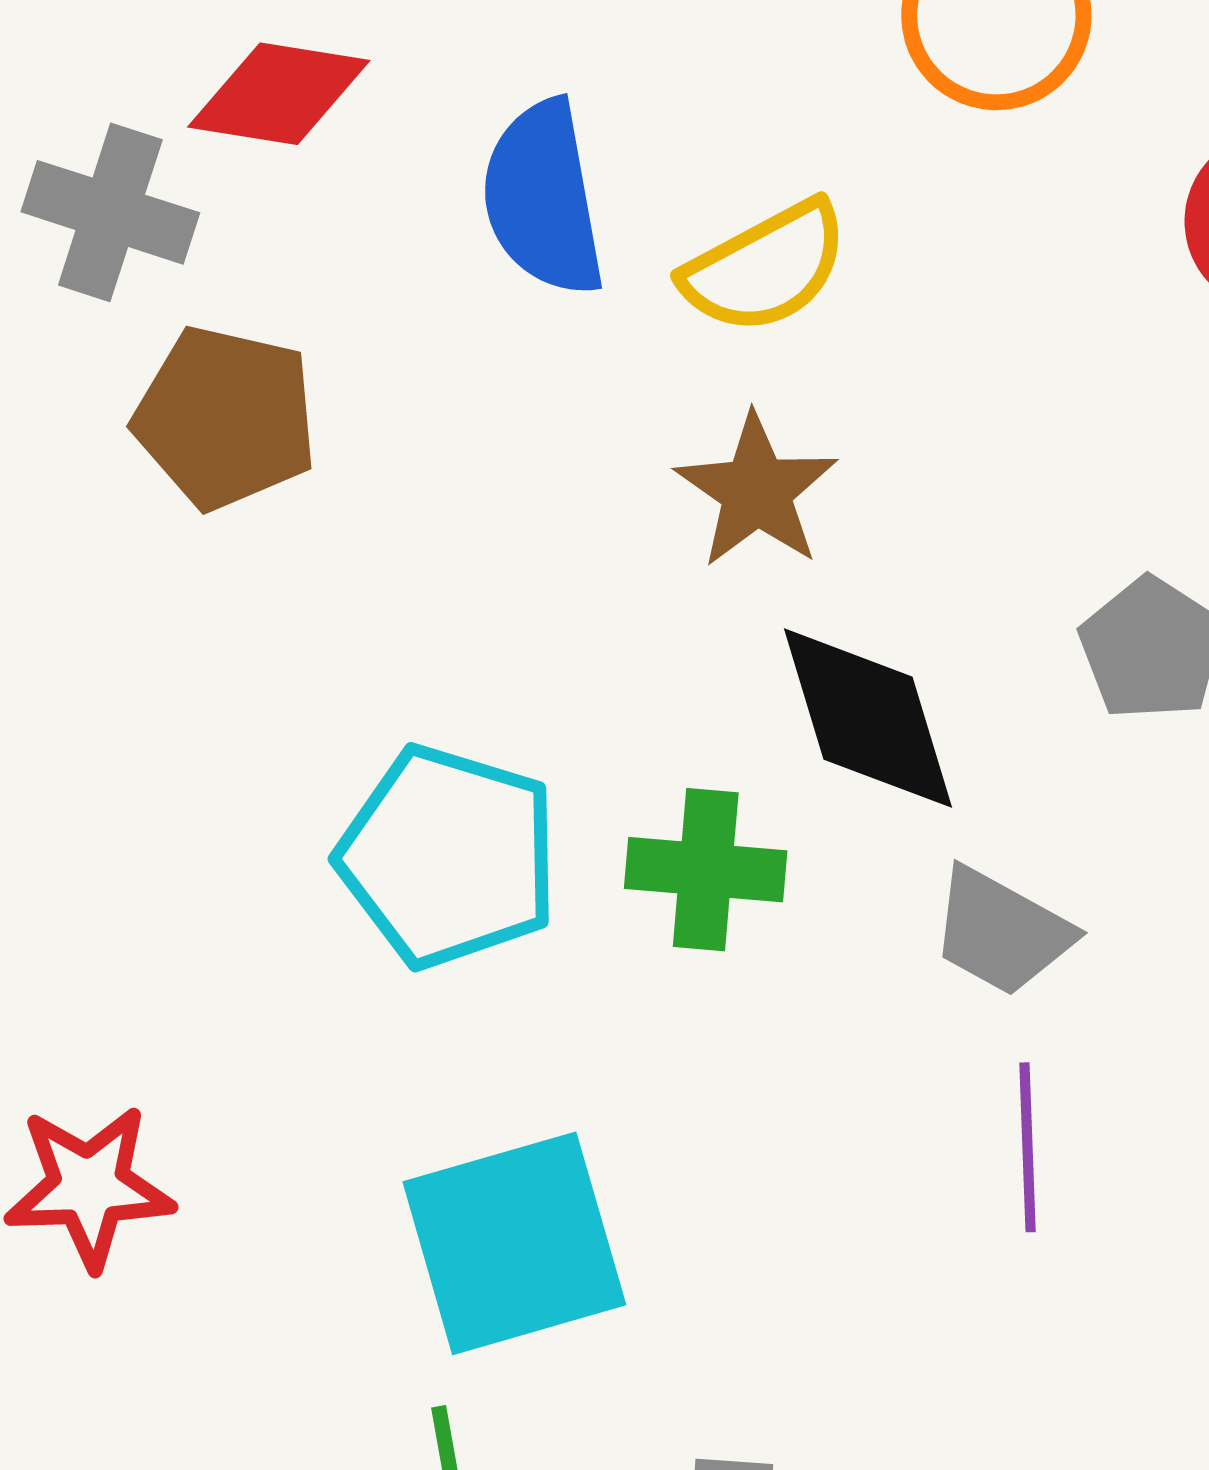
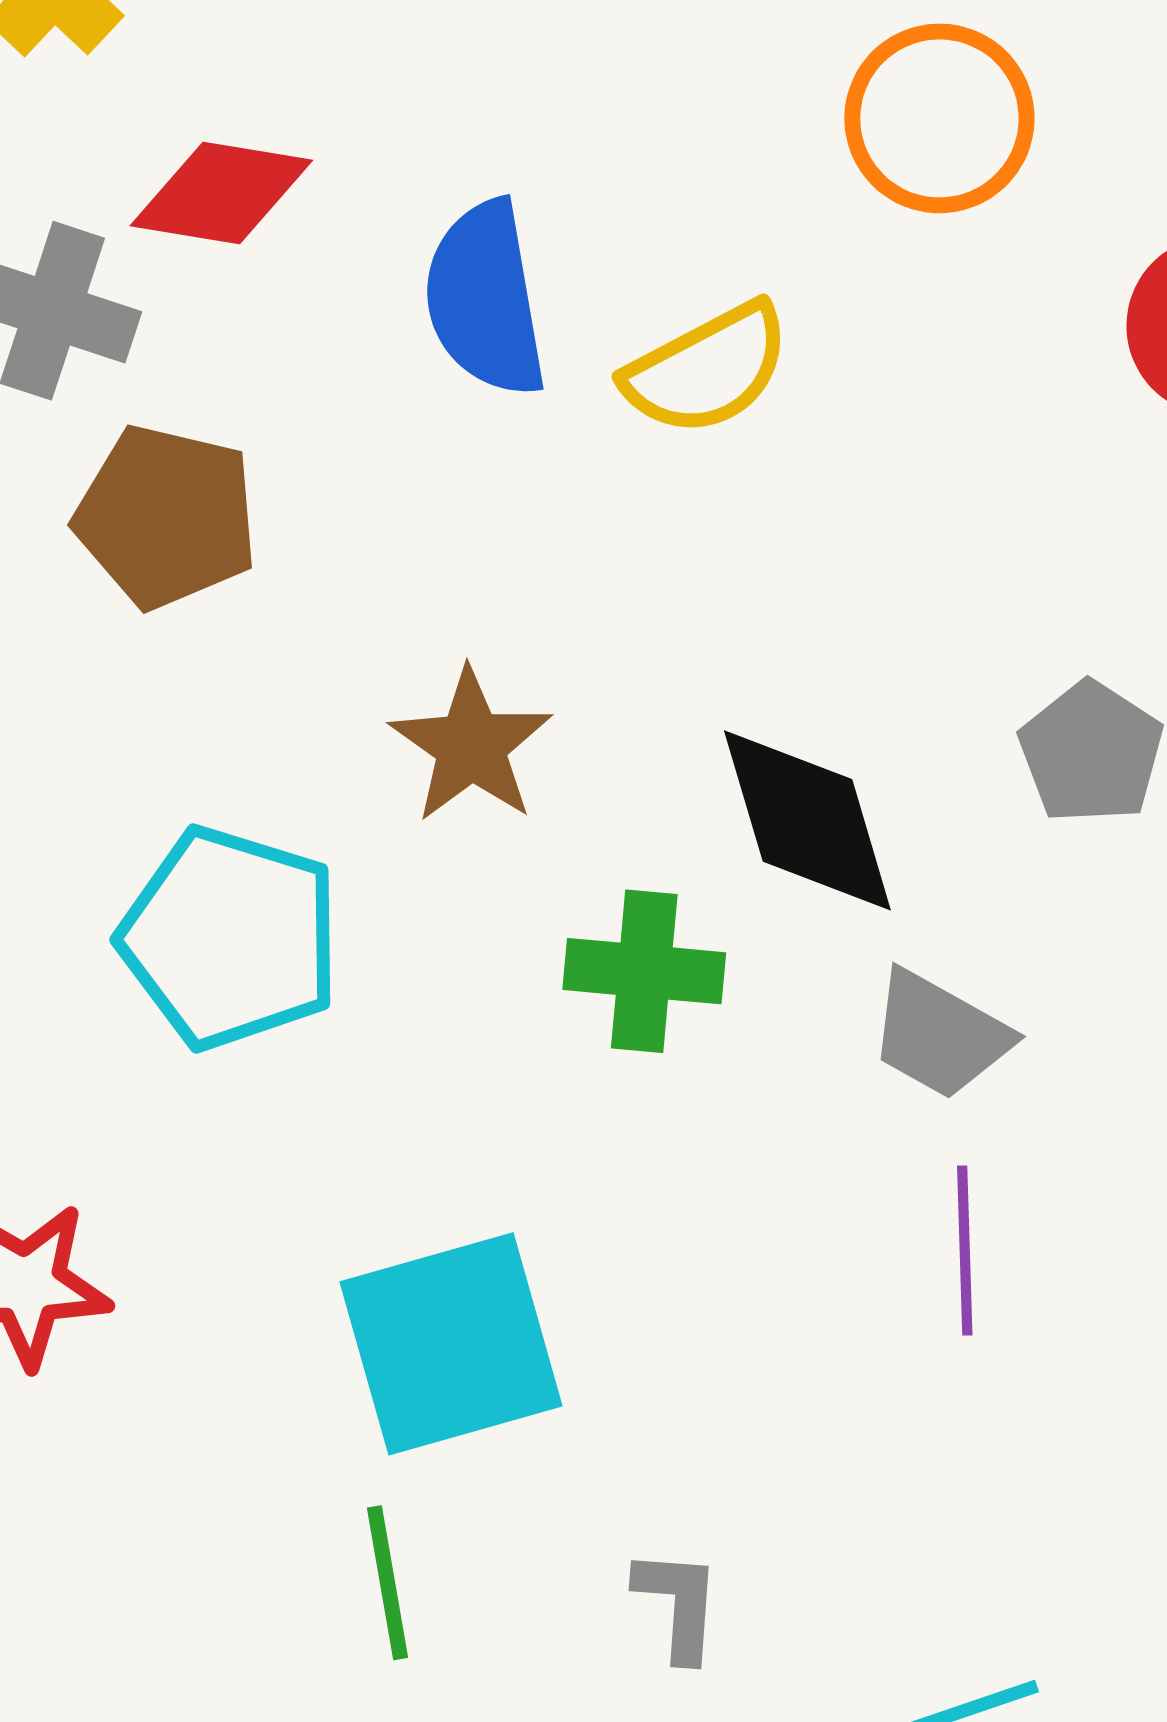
brown star: (756, 491) -> (471, 746), moved
cyan pentagon: (448, 857) -> (230, 938), moved

